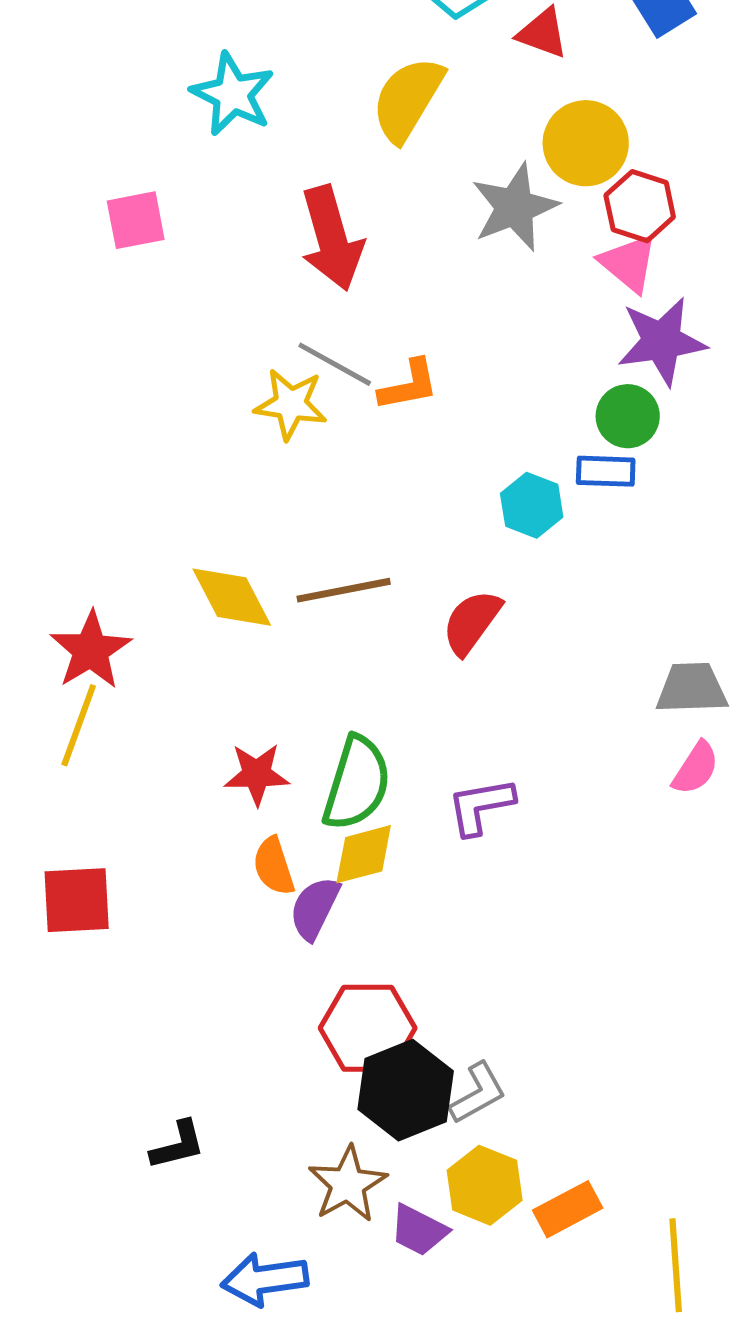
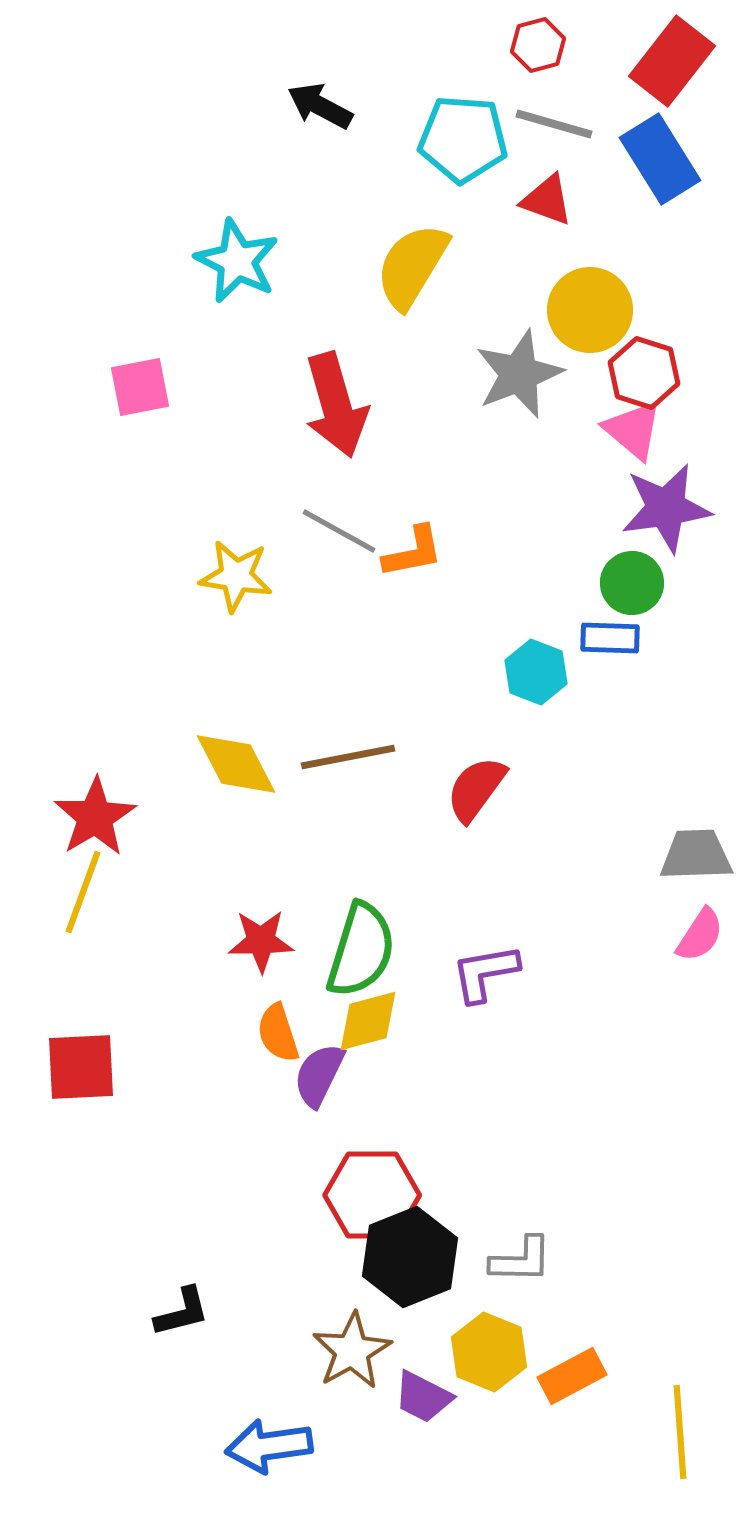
yellow star: (291, 404) -> (236, 576), moved
gray L-shape: (478, 1093) -> (521, 1260), moved, turned 30

